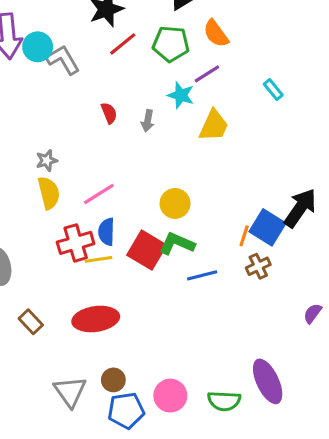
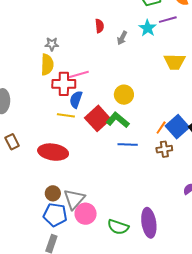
yellow trapezoid: (214, 126) -> (175, 62), moved, turned 50
red cross: (76, 243) -> (64, 84), moved
gray triangle: (70, 392) -> (74, 199), moved

